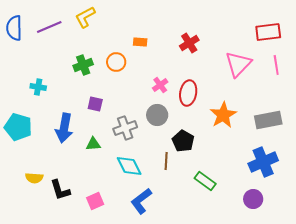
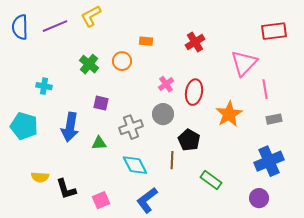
green cross: (83, 65) -> (89, 64), turned -30
pink line: (276, 65) -> (265, 89), moved
gray rectangle: (268, 120) -> (274, 119), size x0.6

